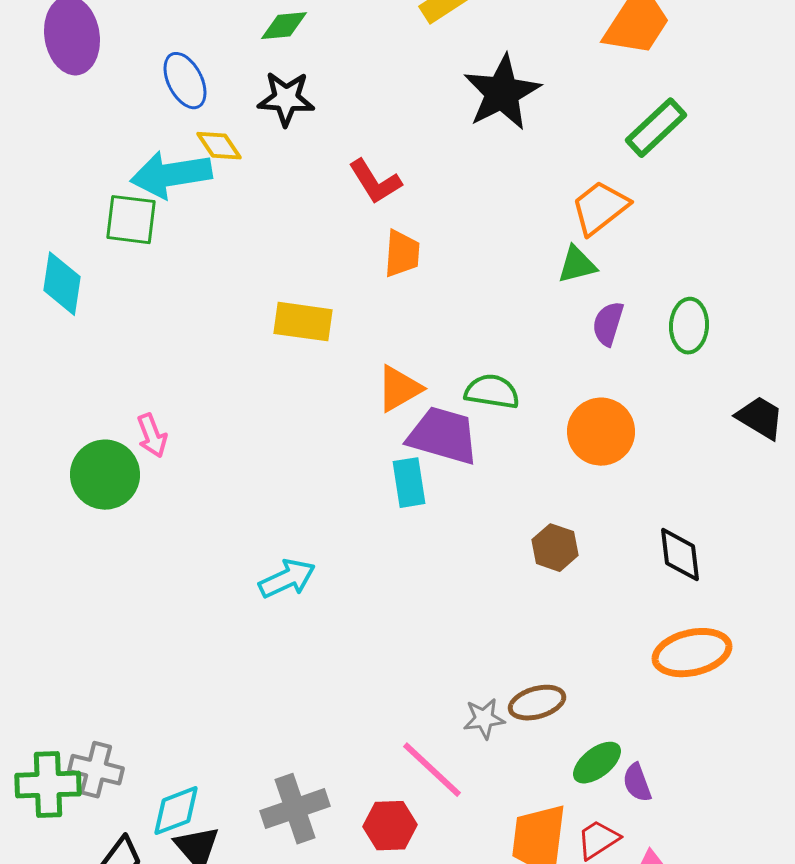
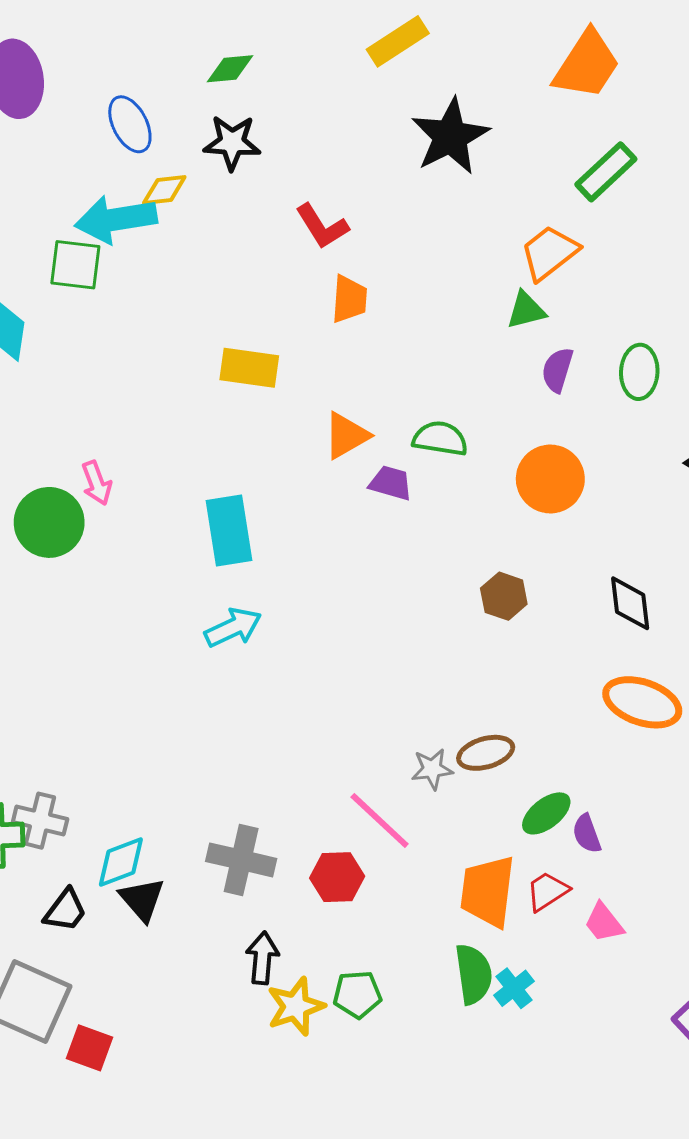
yellow diamond: (219, 146) -> (164, 190), turned -63
purple trapezoid: (443, 436) -> (391, 483), size x0.6
cyan rectangle: (409, 483) -> (229, 531), moved, size x1.4
orange ellipse: (692, 653) -> (642, 702), turned 32
gray cross: (295, 809) -> (241, 860), turned 32

